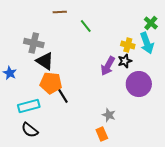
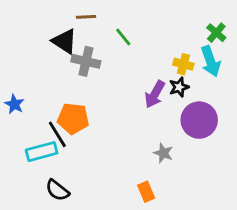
gray cross: (34, 43) -> (86, 61), moved
black triangle: (45, 61) -> (64, 41), moved
black line: (62, 94) -> (57, 134), moved
gray star: (109, 115) -> (163, 153), moved
black semicircle: (30, 130) -> (57, 190), moved

